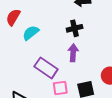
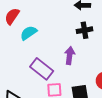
black cross: (75, 28) -> (84, 30), moved

